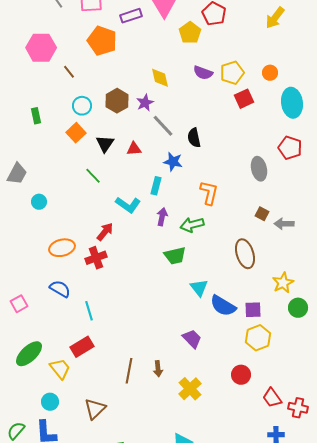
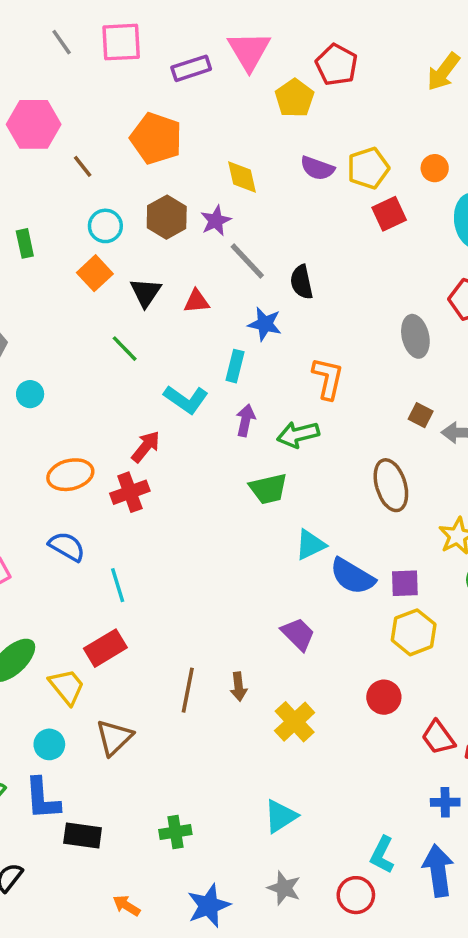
orange pentagon: (102, 41) -> (156, 138), moved
cyan triangle: (199, 288) -> (310, 545), turned 42
brown triangle: (95, 409) -> (114, 737), moved

